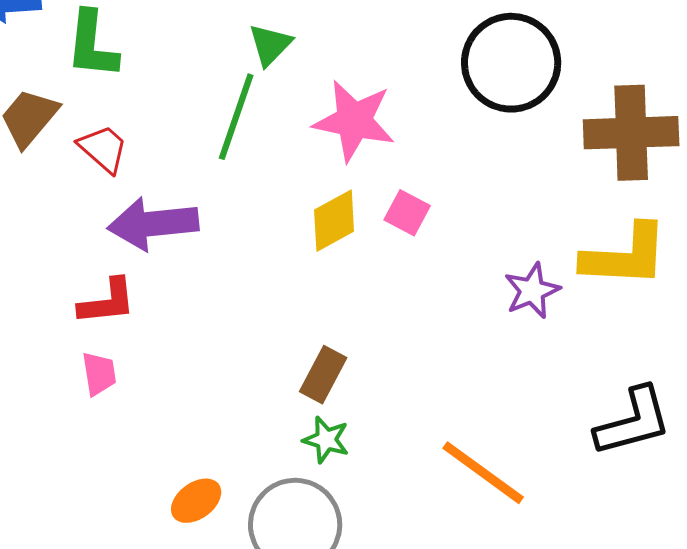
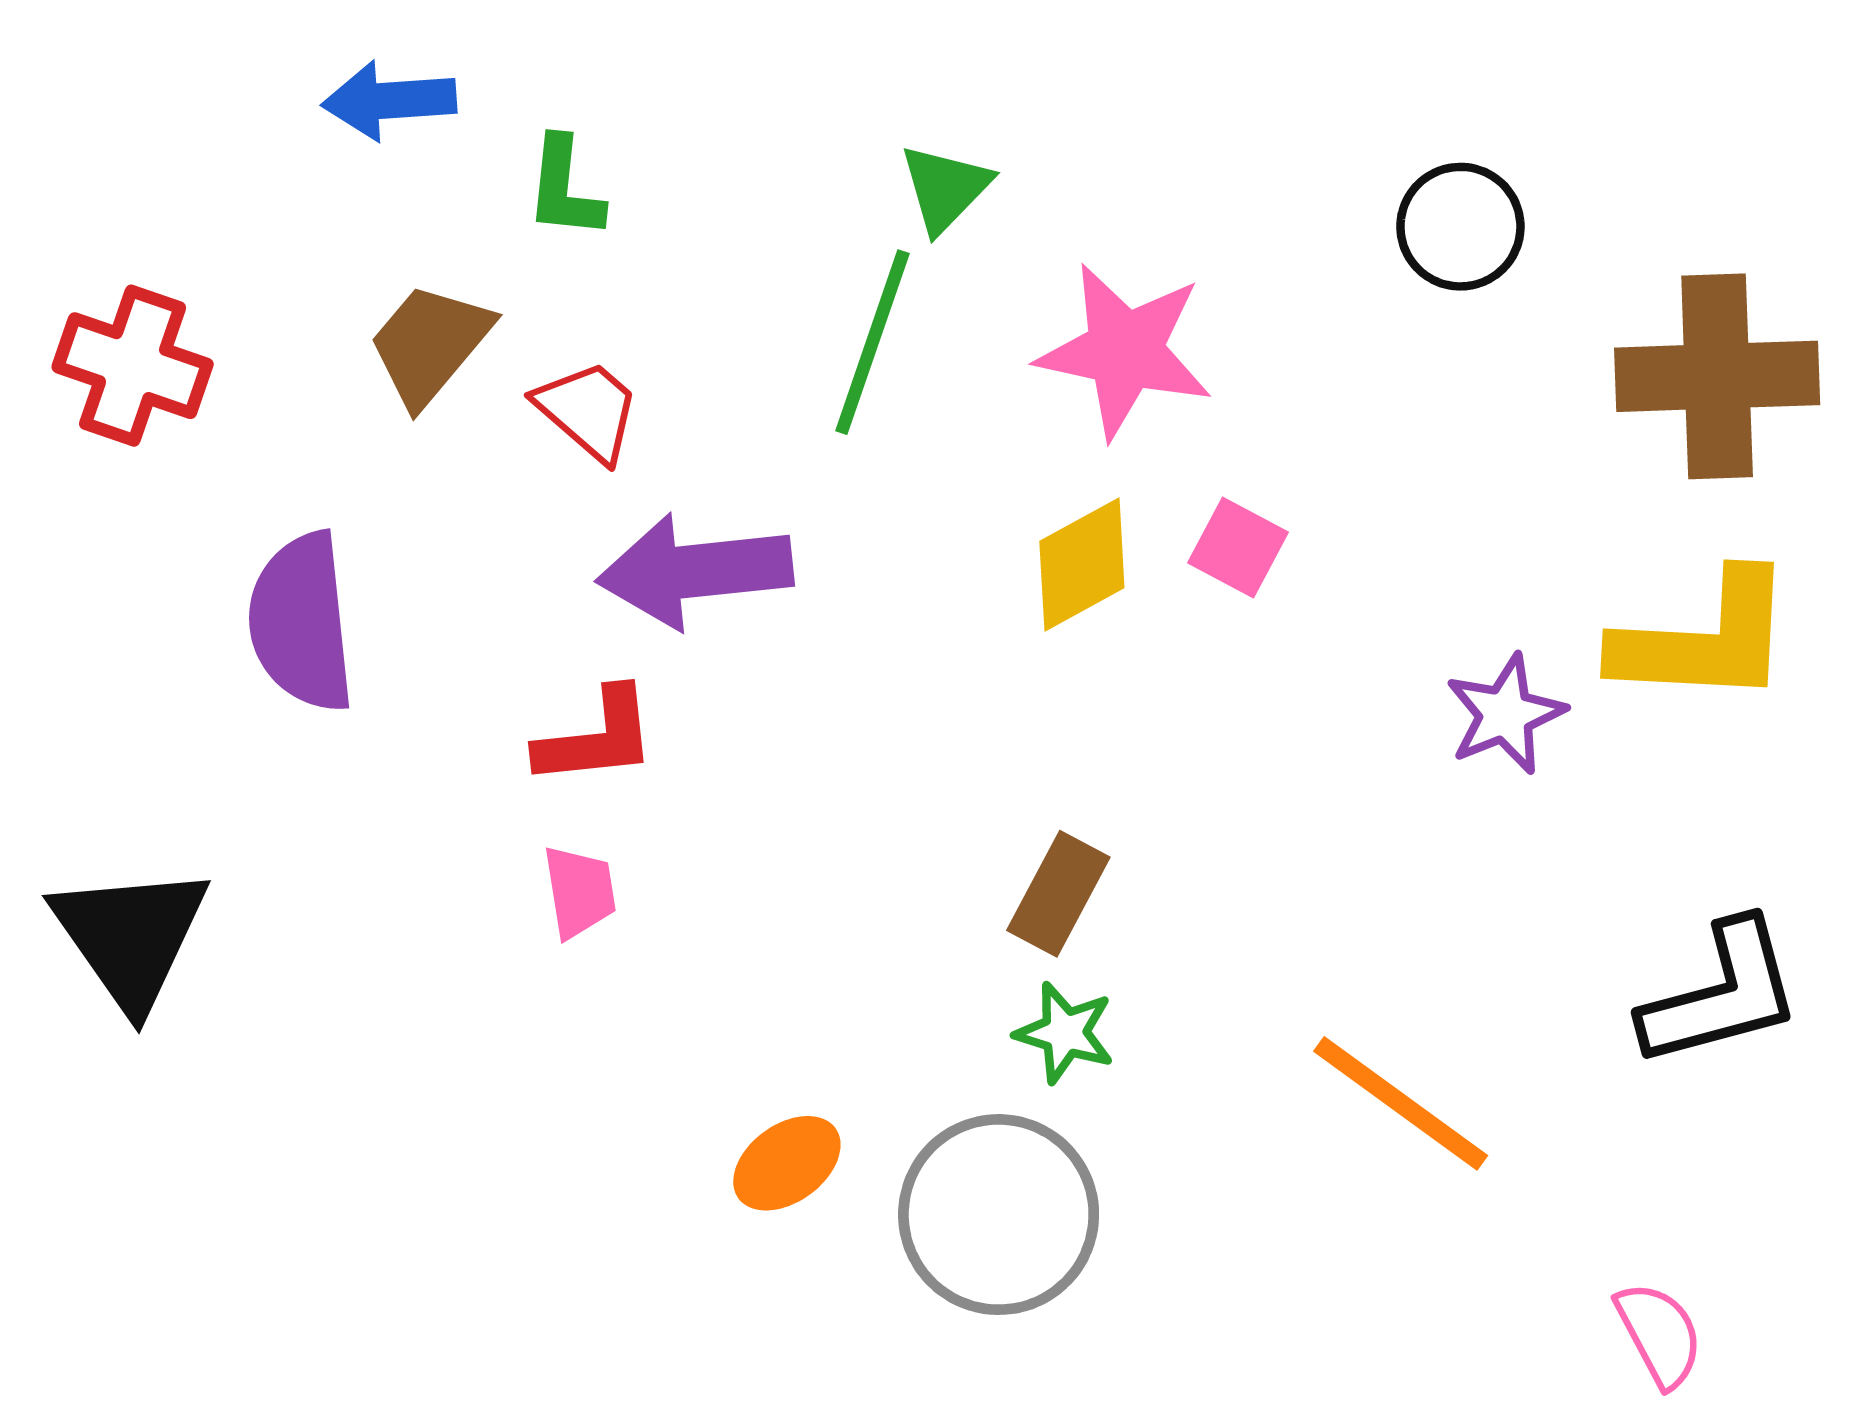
green L-shape: (92, 45) -> (565, 188), size x0.7
black circle: (511, 63) -> (1460, 227), size x0.6

